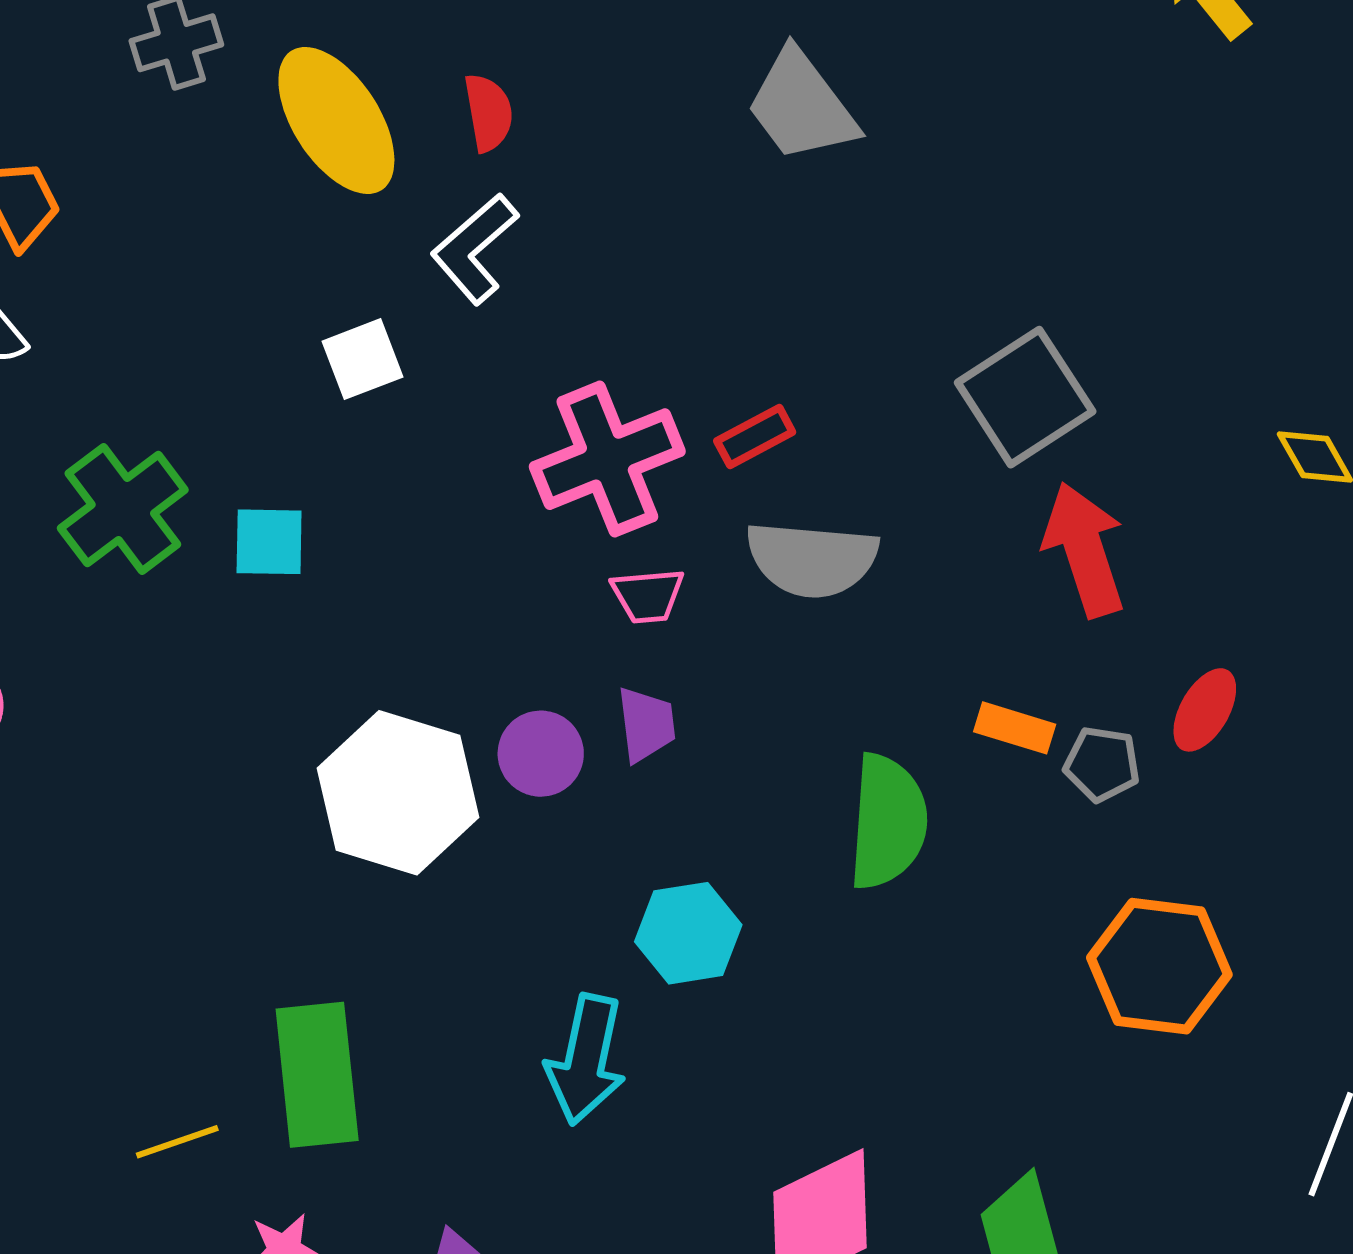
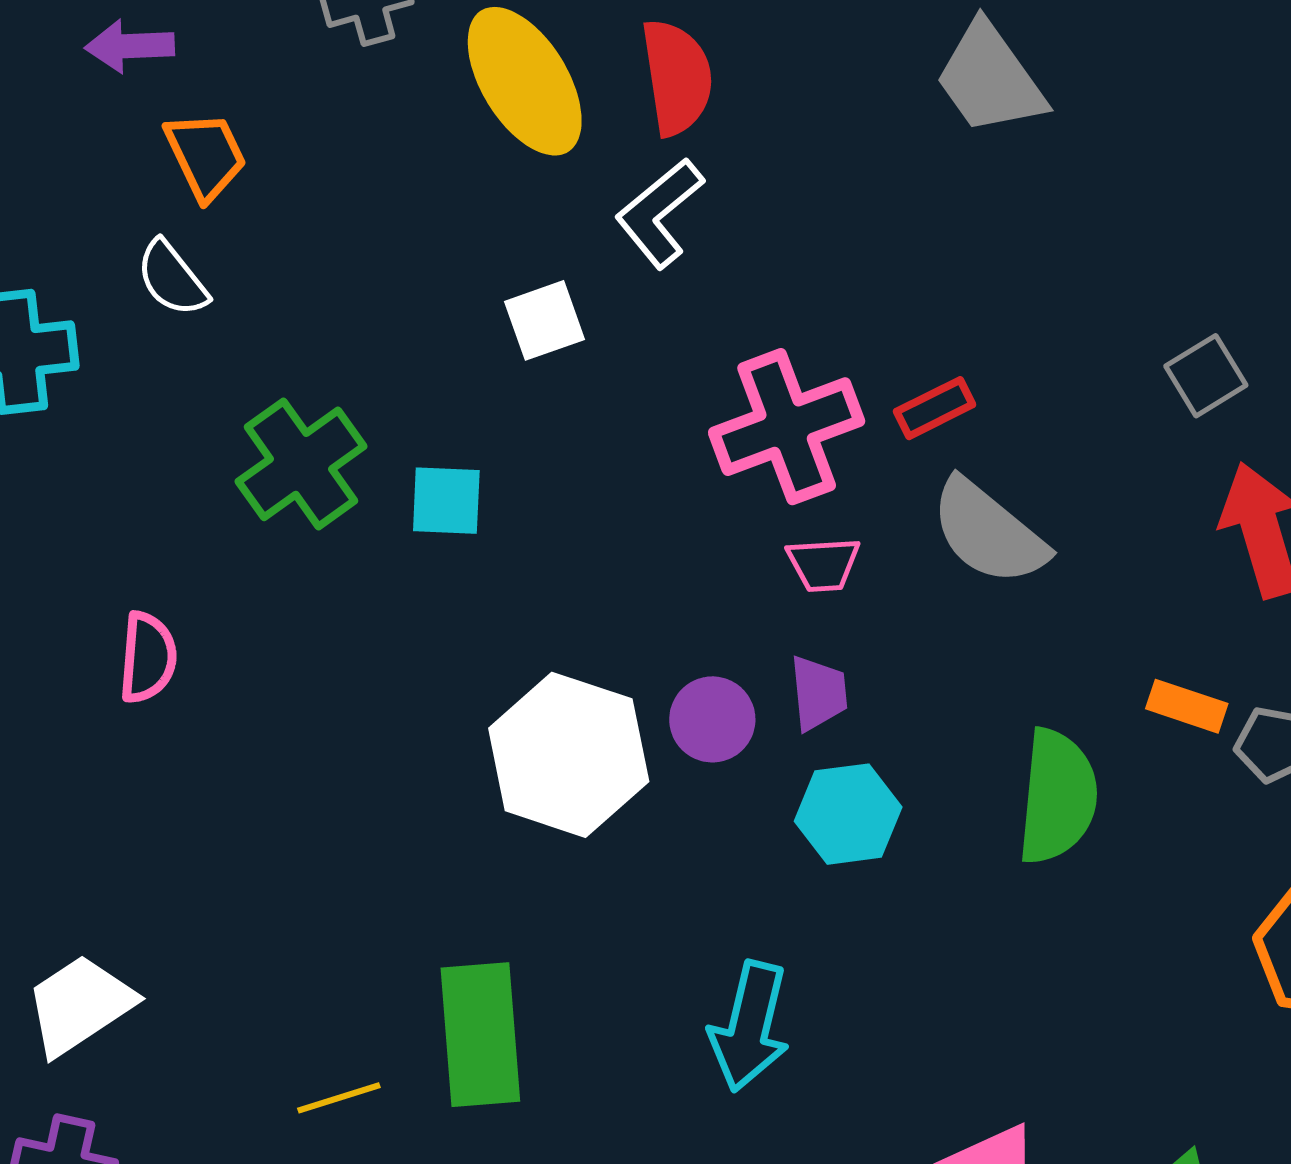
red semicircle: (488, 113) -> (677, 77), size x1.5
gray square: (1025, 397) -> (1206, 376), size x0.6
gray semicircle: (812, 559) -> (988, 532), turned 33
cyan hexagon: (688, 933) -> (848, 814), moved

